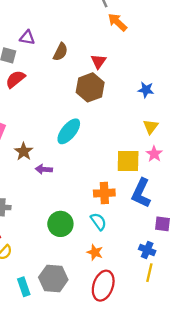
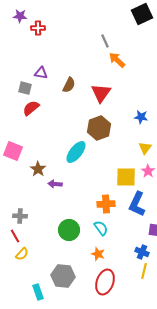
red triangle: (98, 61) -> (101, 93), size x1.5
brown hexagon: (90, 87) -> (99, 128), moved
cyan rectangle: (24, 287) -> (38, 292), moved

